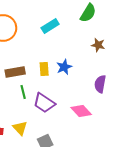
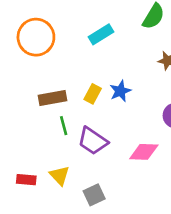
yellow rectangle: (44, 69) -> (93, 94), turned 32
pink diamond: (81, 111) -> (144, 152), turned -45

